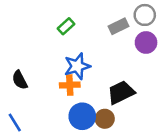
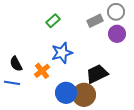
orange cross: (70, 85) -> (42, 71), moved, turned -35
brown circle: (105, 119) -> (84, 95), size x1.5
blue line: (15, 123) -> (12, 83), moved, turned -49

